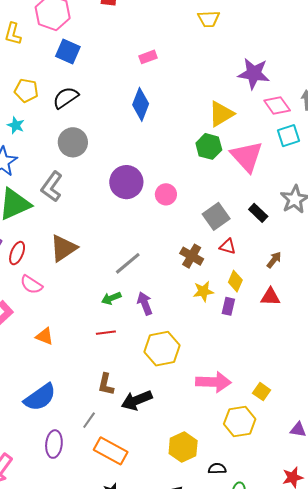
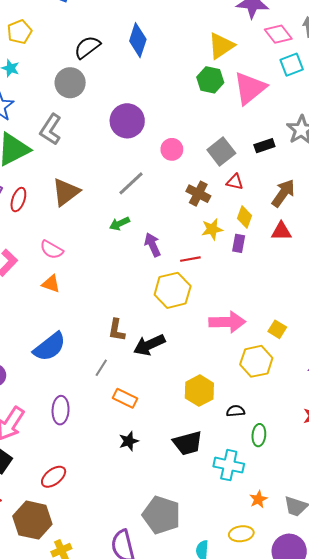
yellow pentagon: (26, 91) -> (19, 32), turned -30
black semicircle: (66, 98) -> (87, 47), moved
pink triangle: (247, 156) -> (250, 88), turned 36
pink circle: (166, 194) -> (172, 149), moved
black rectangle: (258, 213) -> (264, 146), turned -60
brown arrow: (274, 260) -> (283, 193), size x1.6
gray line: (128, 263) -> (131, 183), moved
pink semicircle: (31, 285) -> (52, 250), moved
green arrow: (111, 298) -> (120, 224), moved
red line: (106, 333) -> (190, 259), moved
purple ellipse: (54, 444) -> (61, 410), moved
orange rectangle: (111, 451) -> (125, 398), size x0.7

